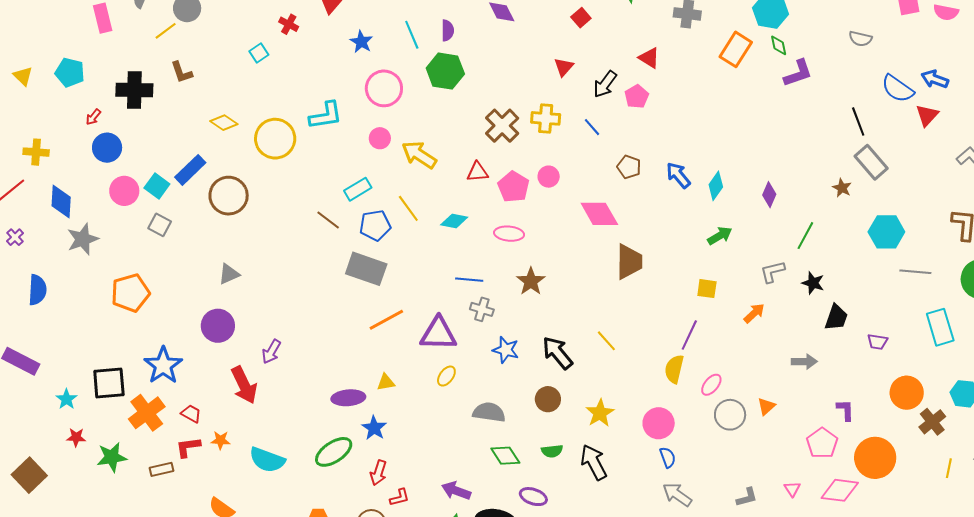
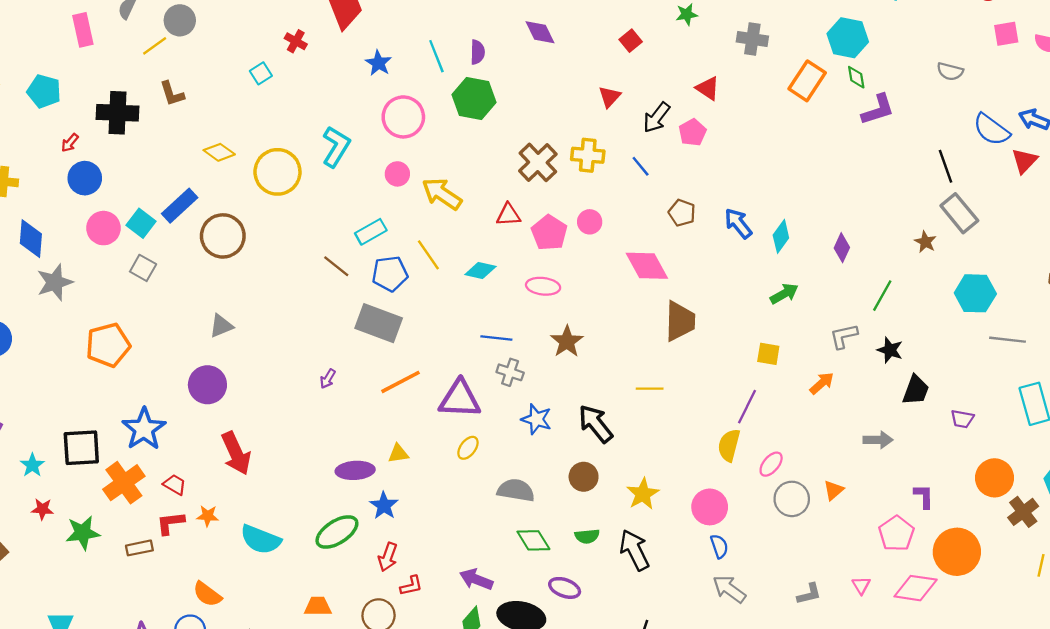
cyan L-shape: (326, 115) -> (336, 147), turned -51
yellow line: (606, 341) -> (650, 389), moved, turned -50
purple arrow: (271, 352) -> (328, 379), moved, size x0.7

